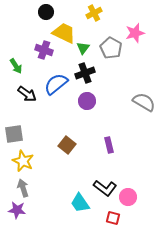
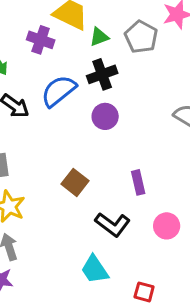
green triangle: (83, 48) -> (99, 37), turned 32
black L-shape: (105, 188) -> (113, 224), moved
pink circle: (128, 197) -> (167, 226), moved

